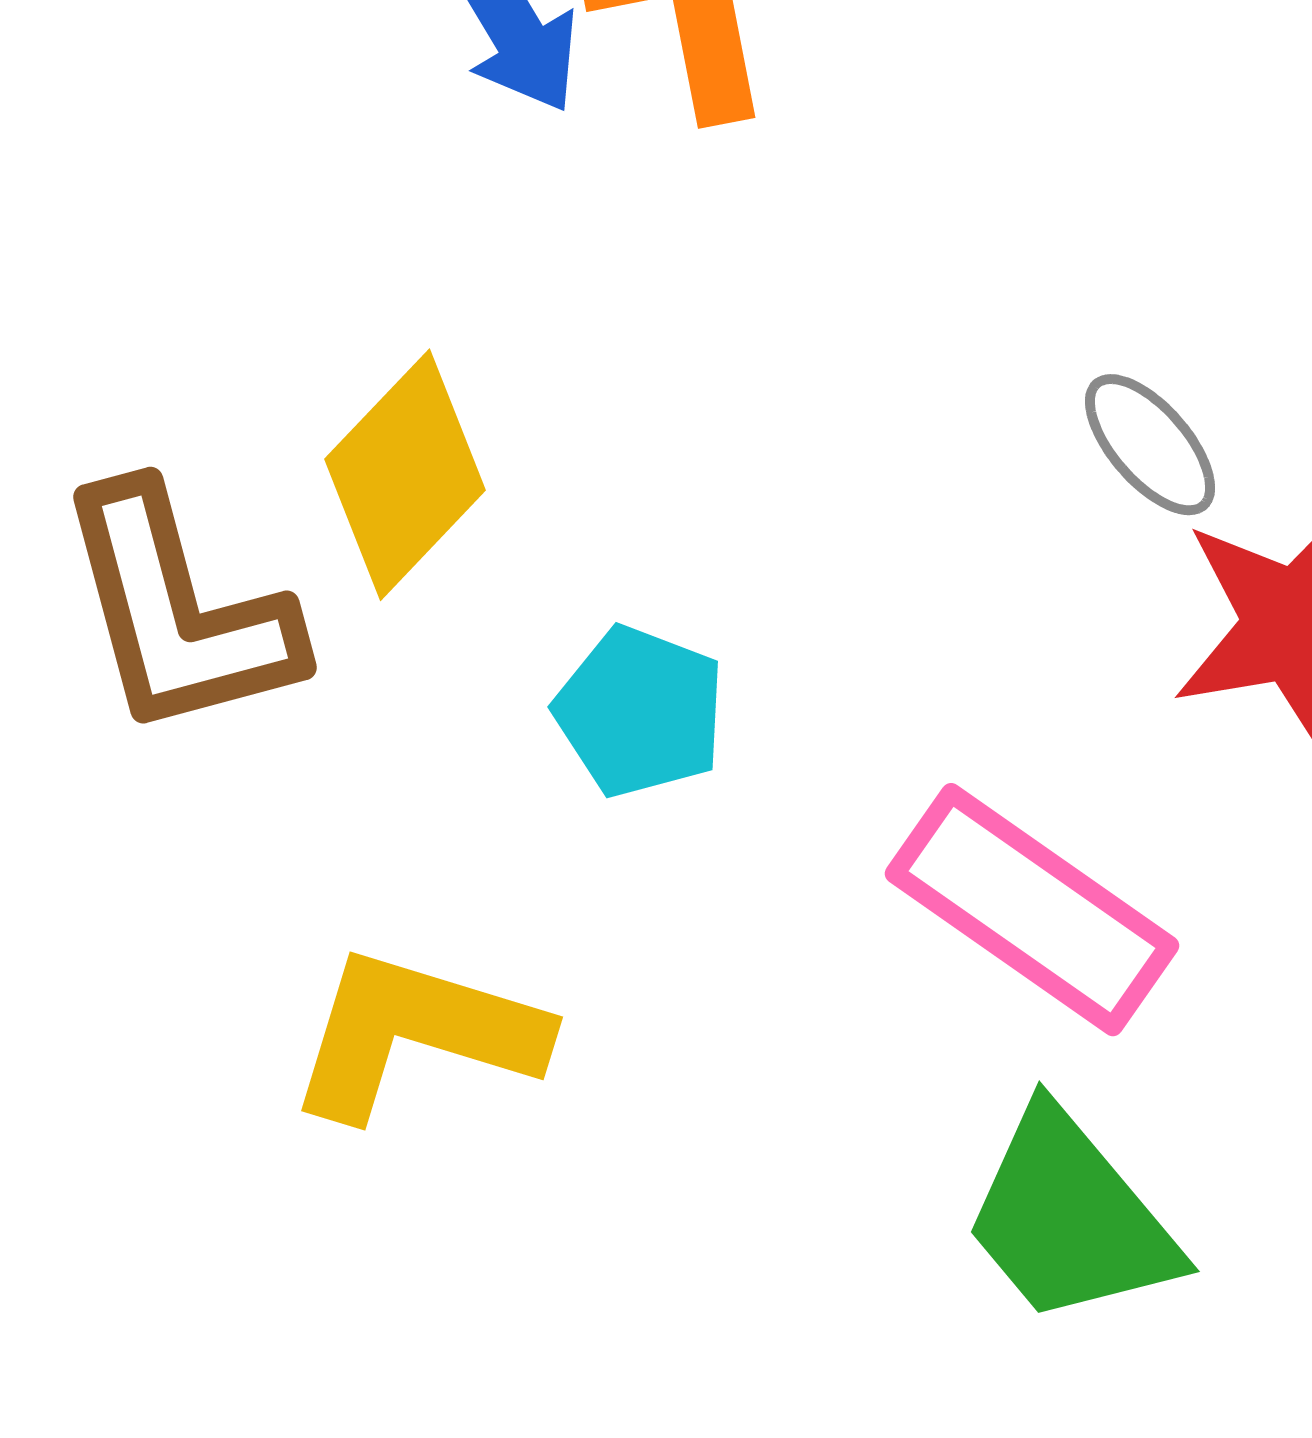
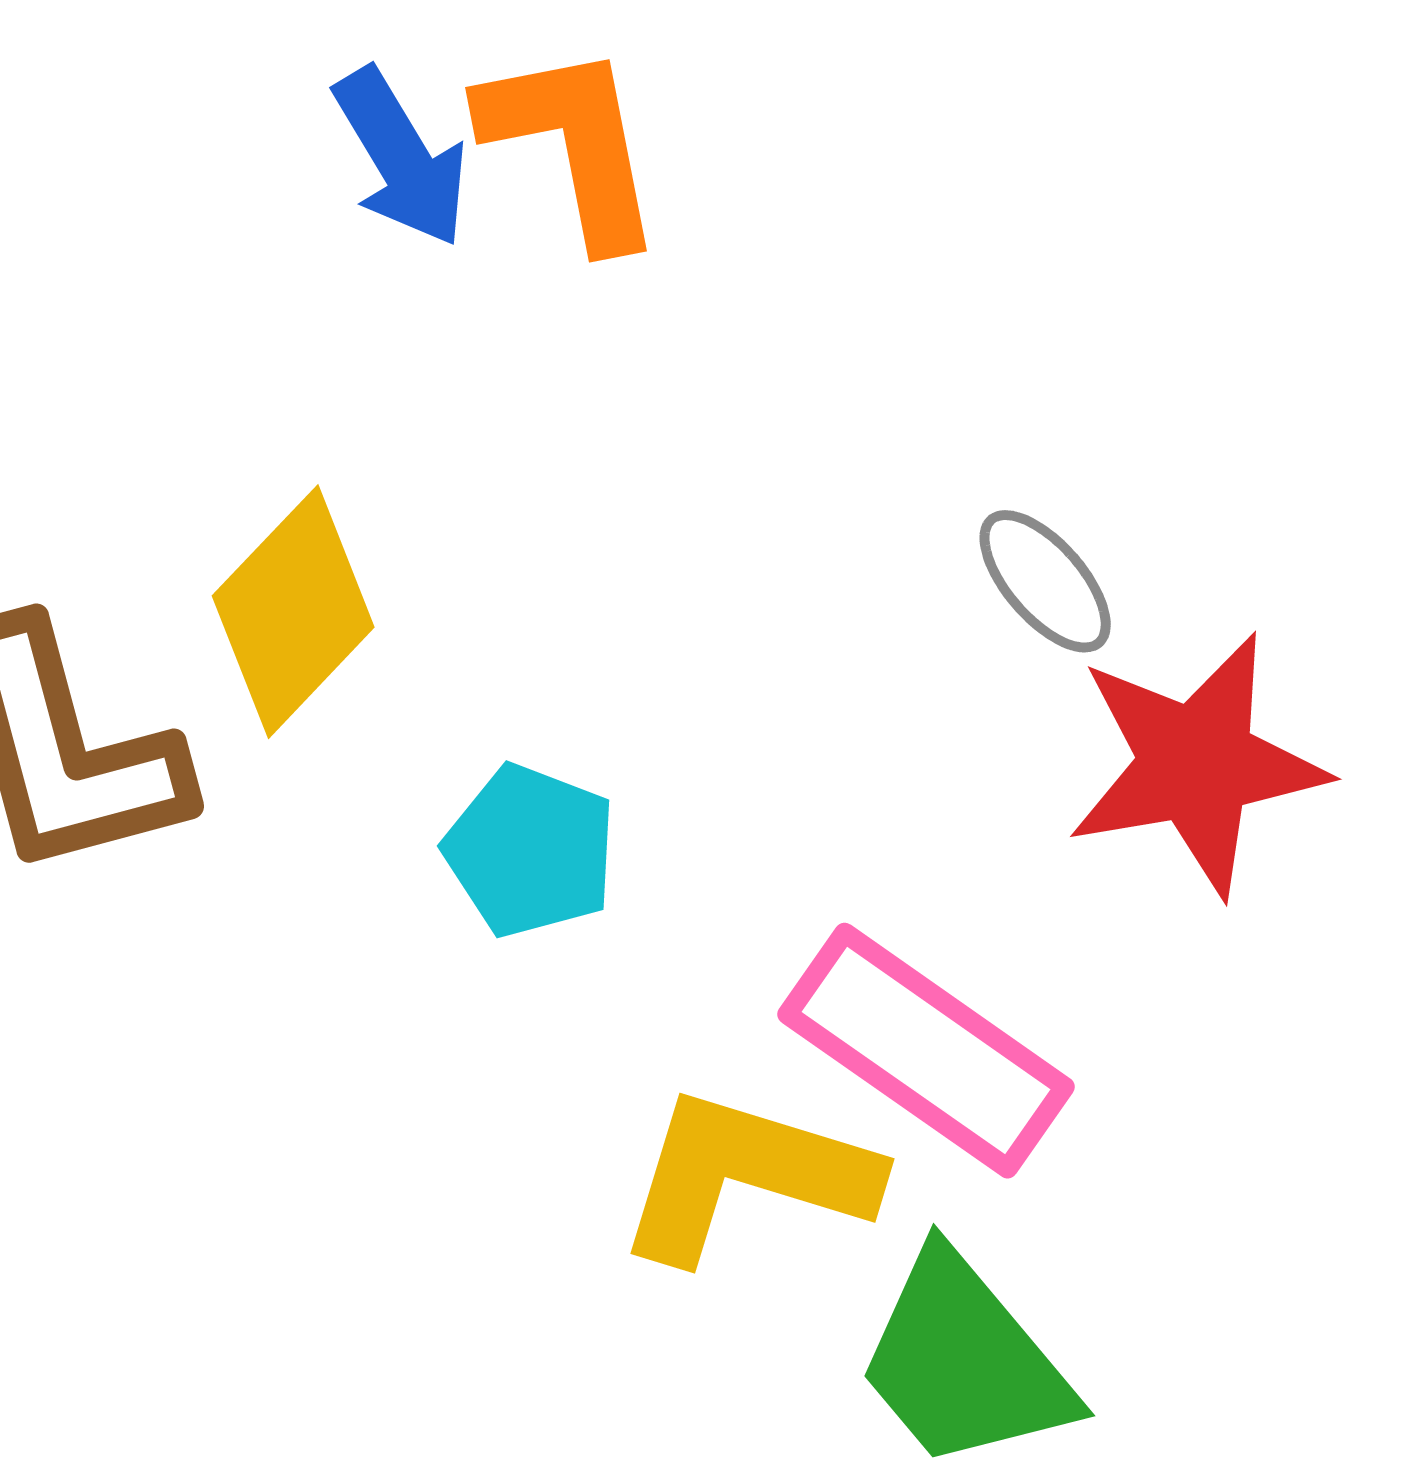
yellow L-shape: (416, 1034) -> (746, 1176), moved

